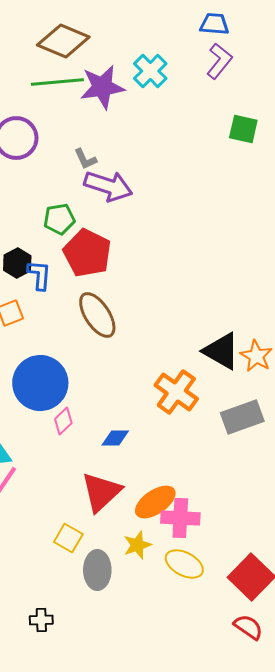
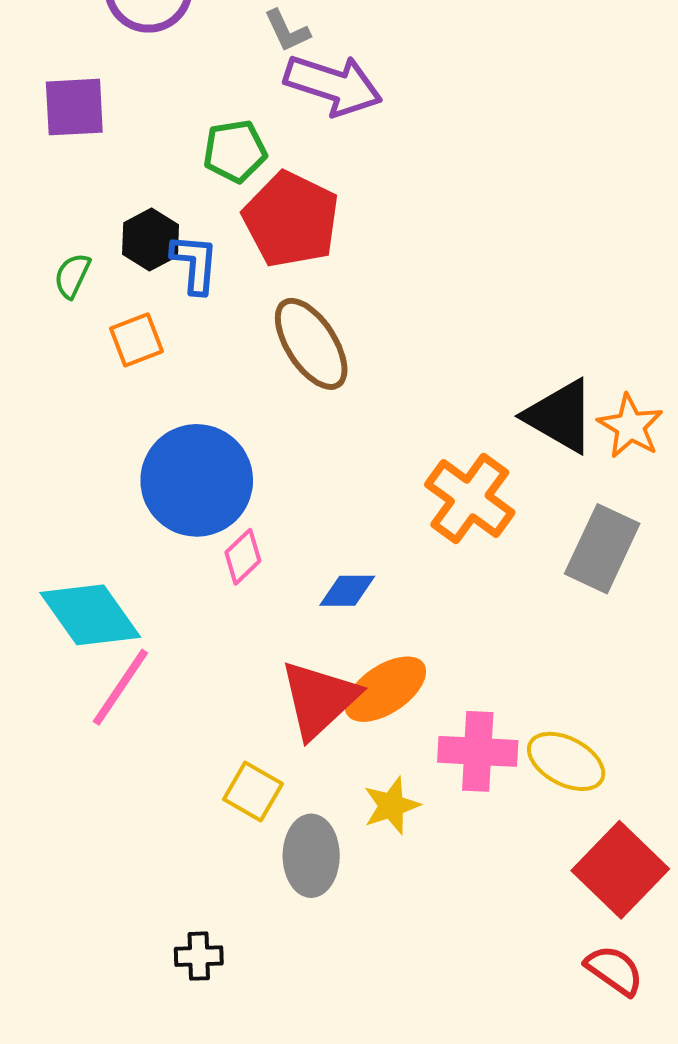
gray rectangle: (242, 417) -> (602, 549), turned -45
orange ellipse: (155, 502) -> (385, 689), moved
yellow ellipse: (184, 564) -> (566, 761), moved

